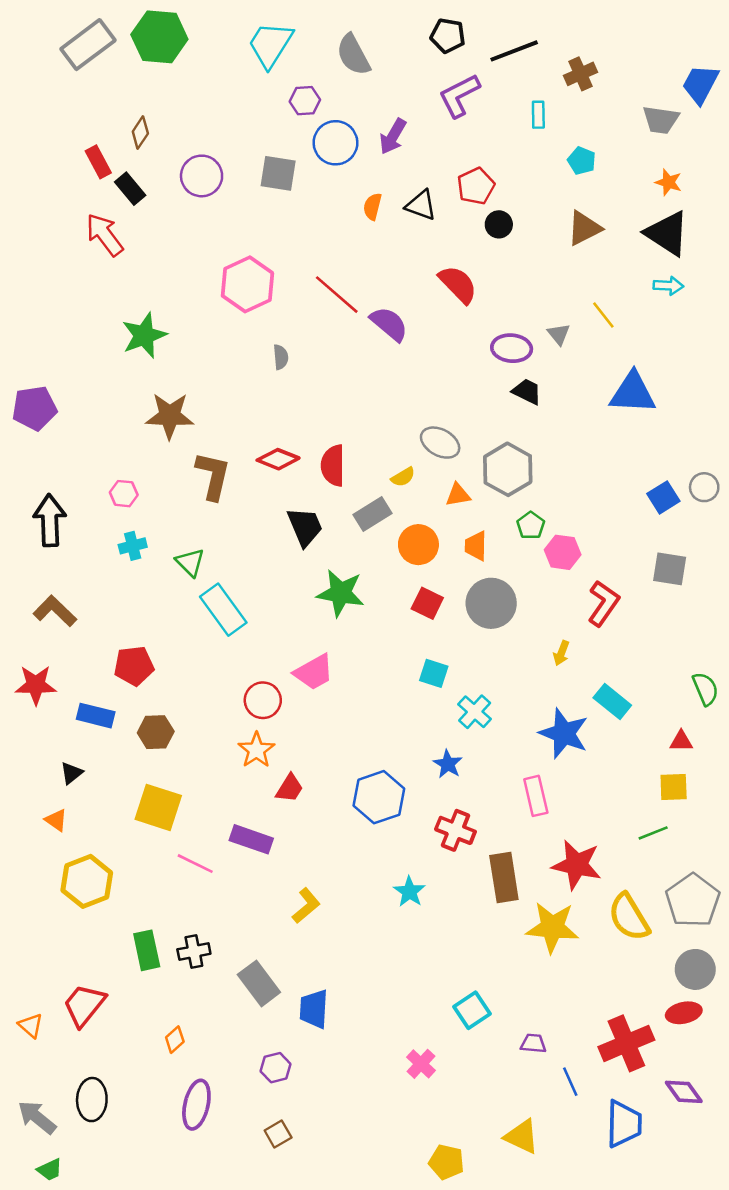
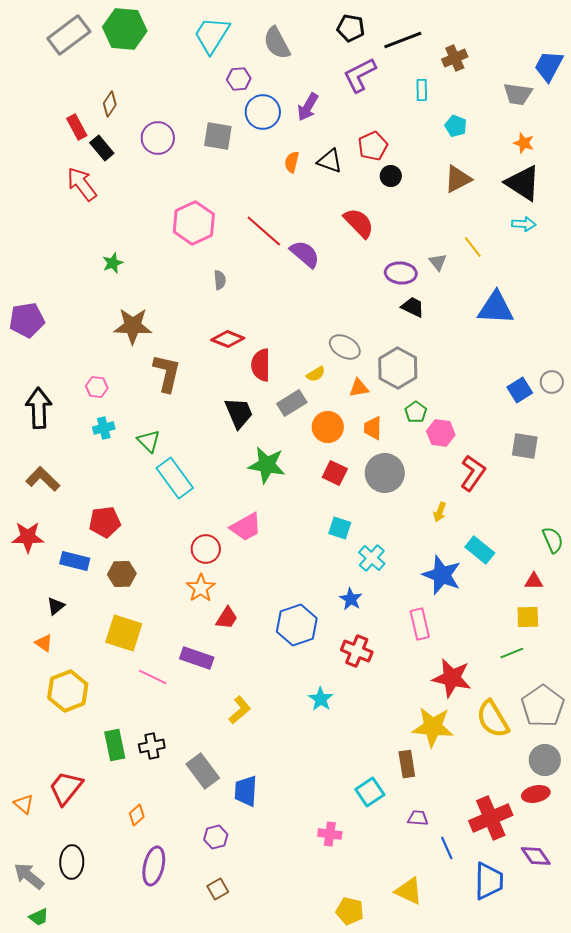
green star: (144, 335) -> (113, 263), size x0.6
red diamond: (278, 459) -> (228, 339), moved
brown rectangle: (504, 878) -> (407, 764), moved, size x0.7
pink cross: (421, 1064) -> (330, 834), turned -35

